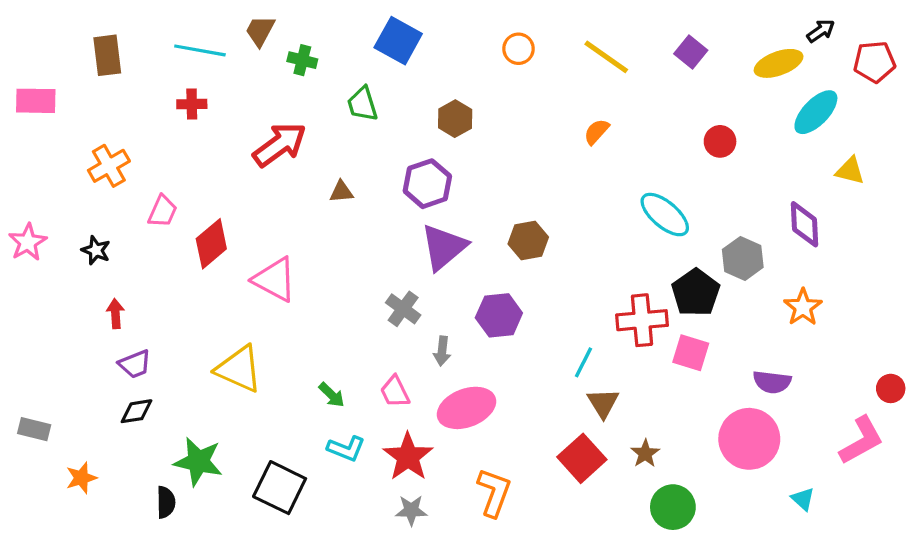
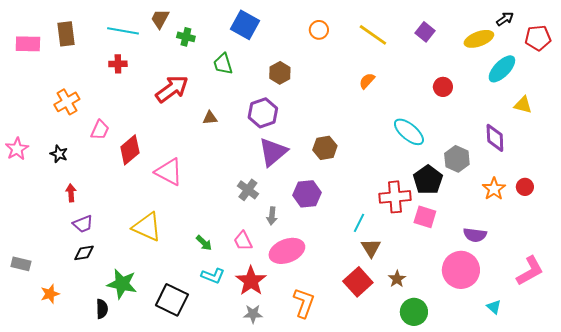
pink rectangle: (36, 101) -> (28, 44), moved
red circle: (891, 388) -> (525, 187), moved

